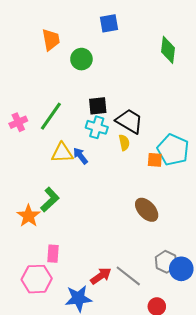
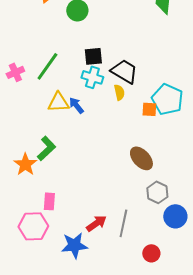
gray hexagon: (166, 262) -> (157, 192), moved
gray line: (128, 276) -> (123, 223), turned 64

